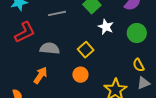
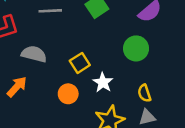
white star: (106, 27) -> (103, 82), moved
green circle: (137, 33) -> (136, 48), moved

